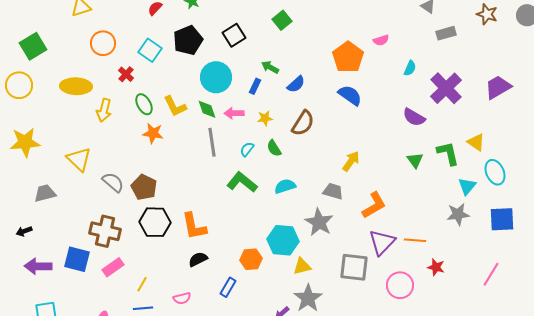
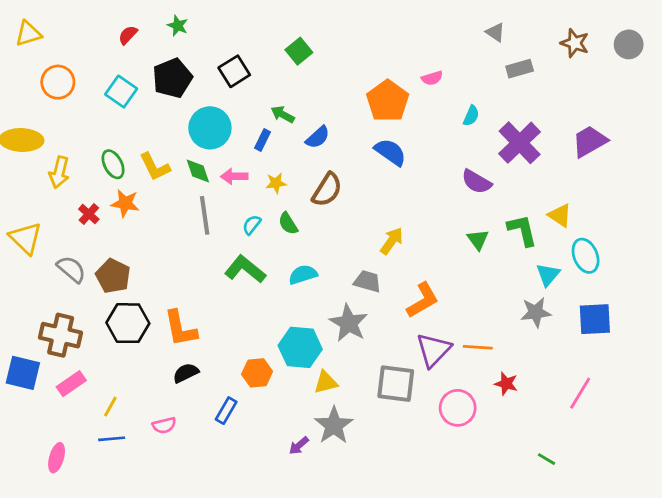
red cross: (126, 74) -> (89, 214), moved

